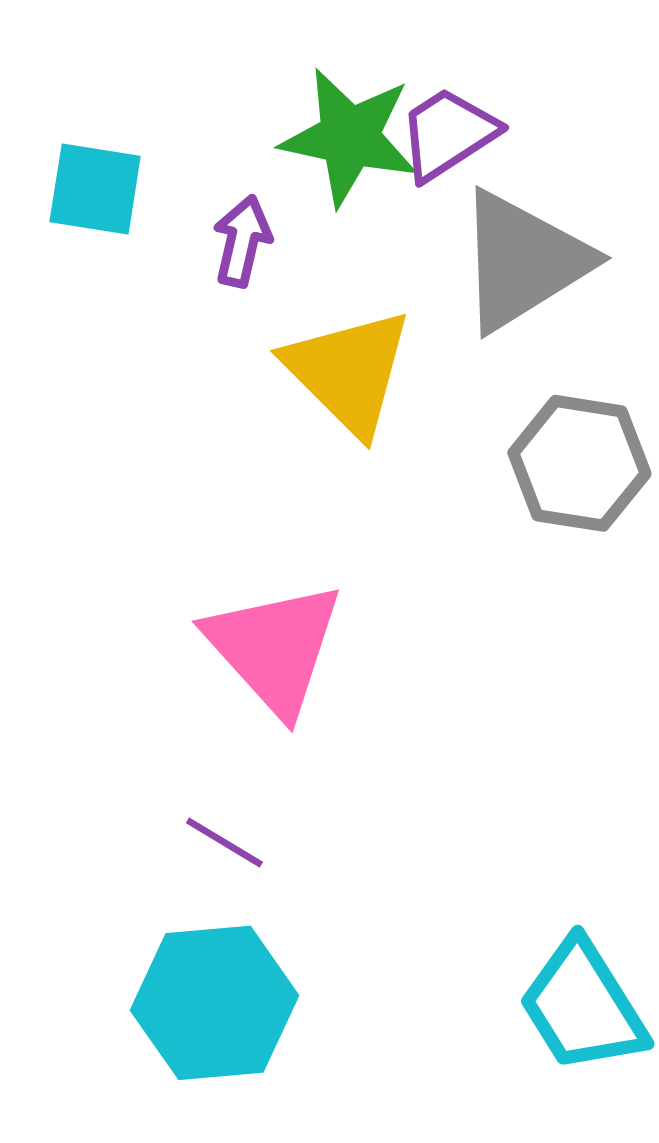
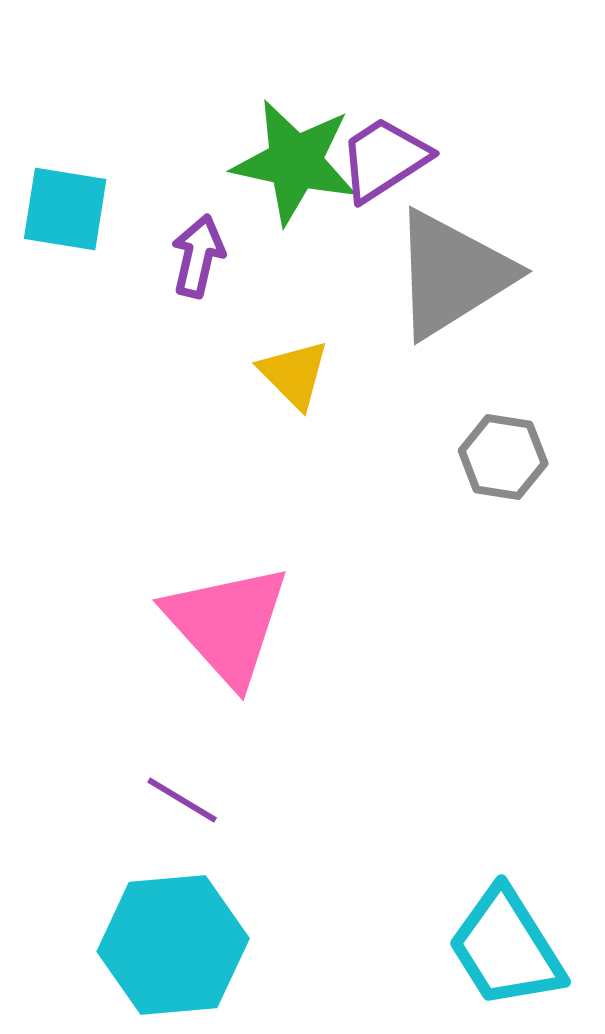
yellow triangle: (348, 371) -> (294, 374), size x0.6
gray hexagon: (579, 463) -> (503, 457), size x0.7

